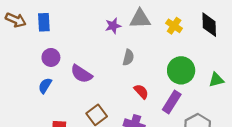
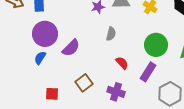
purple circle: (51, 57) -> (45, 34), size x1.6
purple semicircle: (81, 74) -> (71, 48), turned -78

